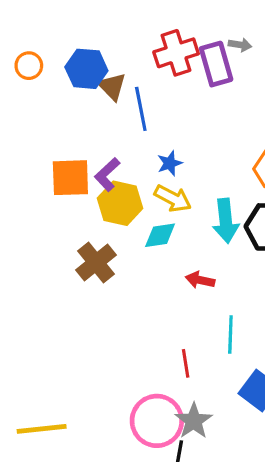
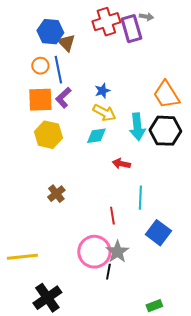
orange circle: (29, 66) -> (40, 66), moved
blue line: (141, 109) -> (58, 70), moved
yellow hexagon: (120, 203) -> (48, 135), moved
brown cross: (96, 262) -> (56, 194), moved, size x0.7

